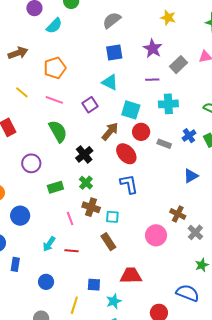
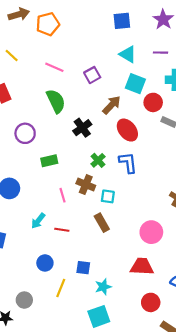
orange pentagon: (55, 68) -> (48, 24), moved
cyan triangle: (110, 82) -> (128, 54), moved
yellow line: (22, 92) -> (12, 56), moved
red circle: (141, 132) -> (153, 102), moved
green cross: (86, 183) -> (98, 160), moved
pink circle: (156, 235) -> (151, 232), moved
red trapezoid: (131, 275) -> (142, 266), moved
blue circle: (46, 282) -> (45, 263), moved

